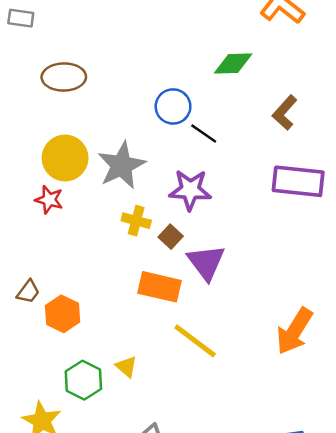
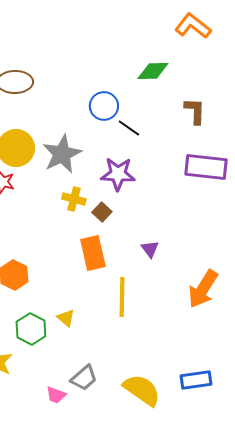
brown L-shape: (285, 113) -> (195, 111), turned 140
purple triangle: (206, 262) -> (150, 249), moved, size x0.6
orange rectangle: (160, 287) -> (93, 253), turned 64
yellow line: (195, 341) -> (122, 297), turned 54

